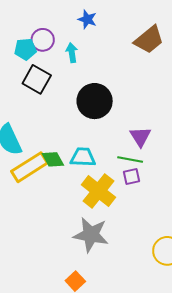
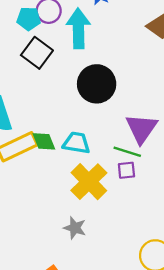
cyan arrow: (72, 53) -> (78, 29), size x1.8
purple triangle: (140, 137) -> (141, 128), size x1.4
gray star: (91, 235) -> (75, 228), size x0.6

